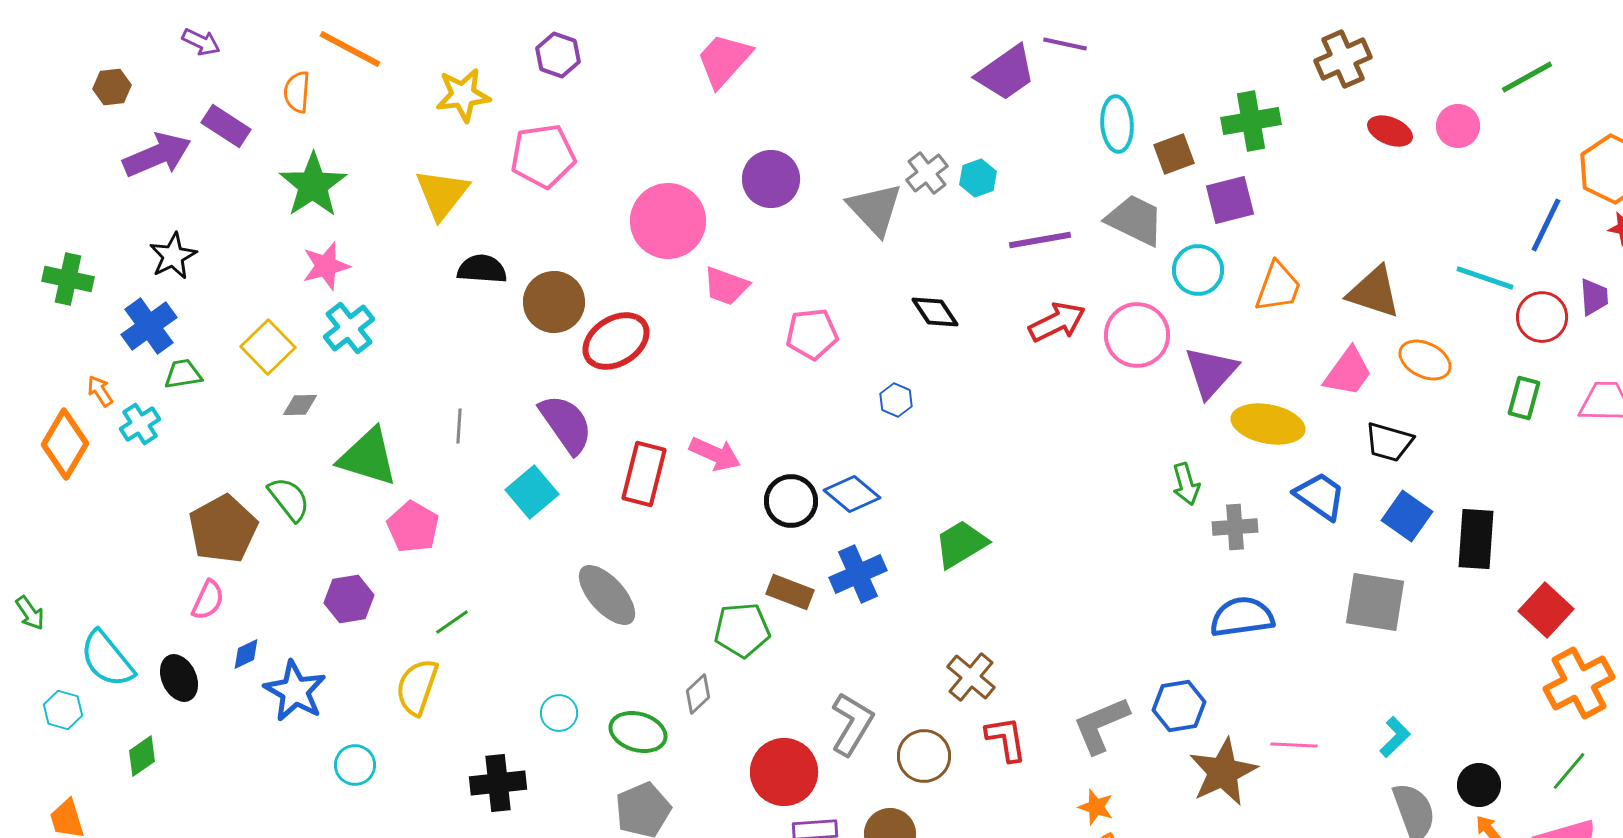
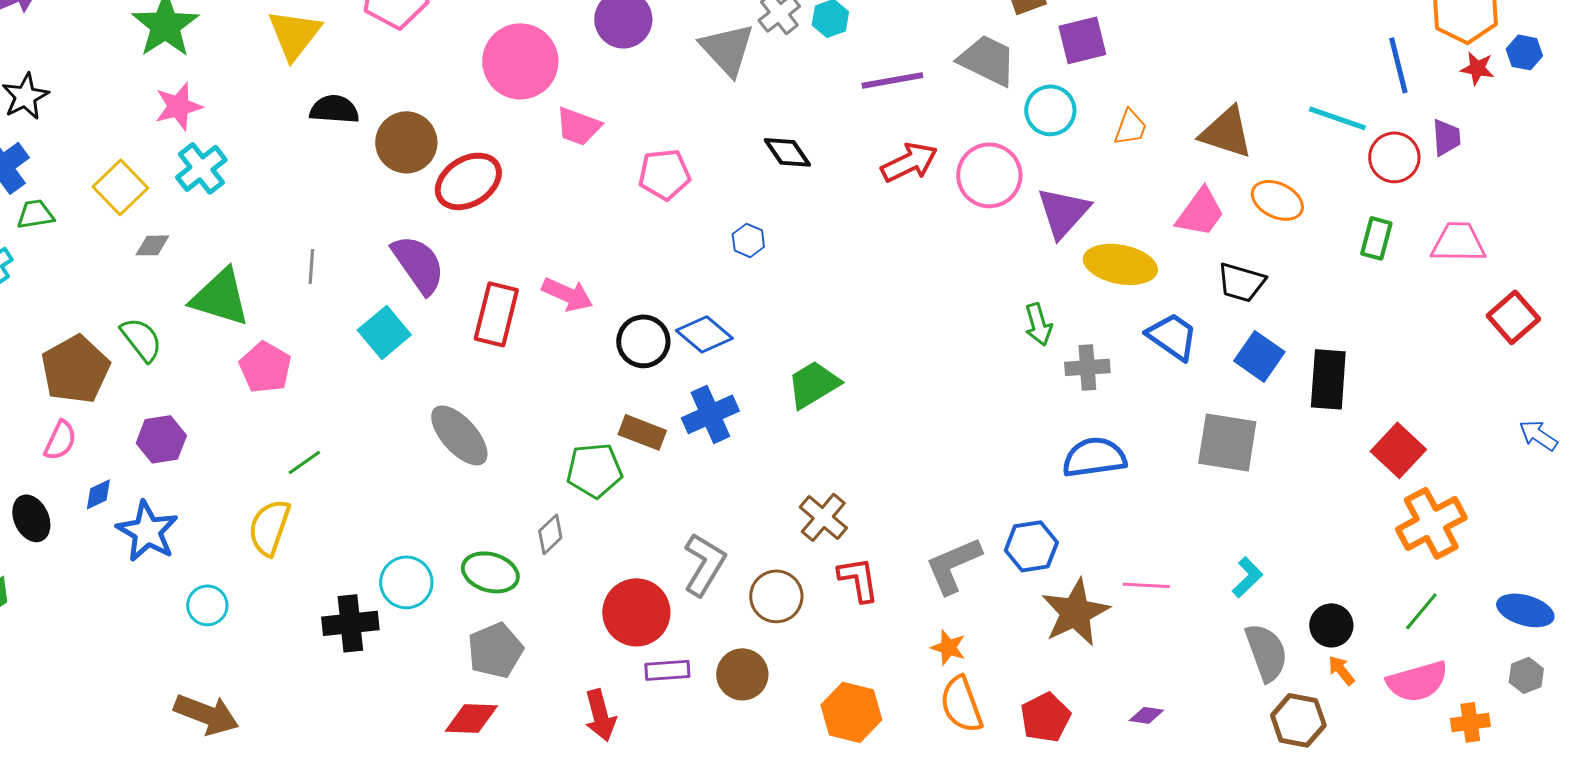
blue line: (1546, 225) -> (1398, 65), turned -40
orange trapezoid: (1278, 287) -> (1130, 127), size x0.7
purple hexagon: (349, 599) -> (161, 439), moved
cyan circle: (559, 713) -> (406, 582), moved, size x1.4

